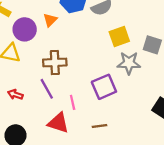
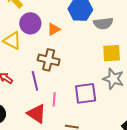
orange triangle: (50, 20) -> (54, 29), moved

